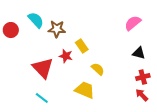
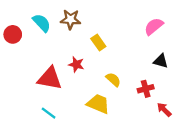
brown star: (57, 29) -> (71, 19), moved
yellow rectangle: (82, 46) -> (98, 43), moved
red triangle: (43, 68) -> (50, 78), turned -35
red cross: (143, 77) -> (146, 89), moved

